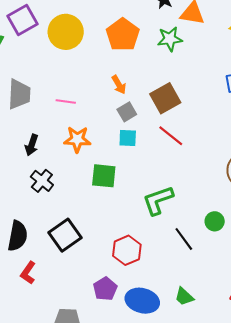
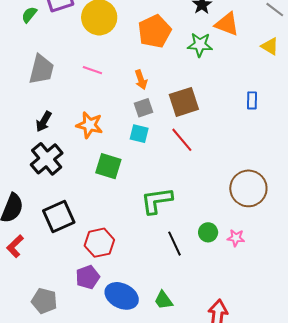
pink line: (66, 102) -> (92, 70), moved
black cross: (42, 181) -> (47, 159), size x1.4
red hexagon: (127, 250) -> (99, 243), moved

